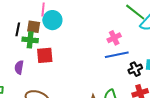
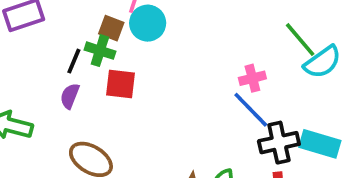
black line: (18, 29) -> (74, 61), moved
blue line: (117, 55) -> (251, 110), turned 45
black cross: (135, 69) -> (279, 143), size x1.5

